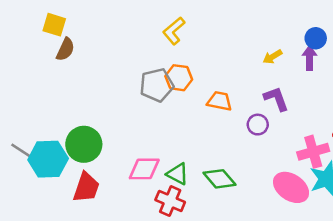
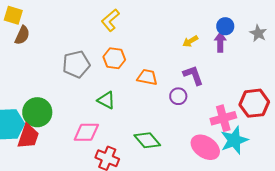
gray pentagon: (157, 85) -> (76, 64), moved
green triangle: (178, 174) -> (106, 100), moved
red trapezoid: (86, 187) -> (28, 136), moved

